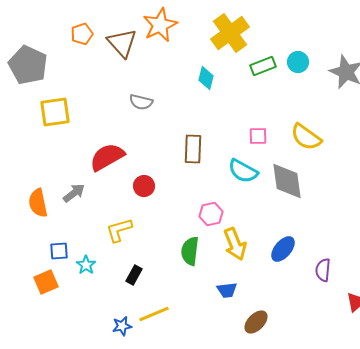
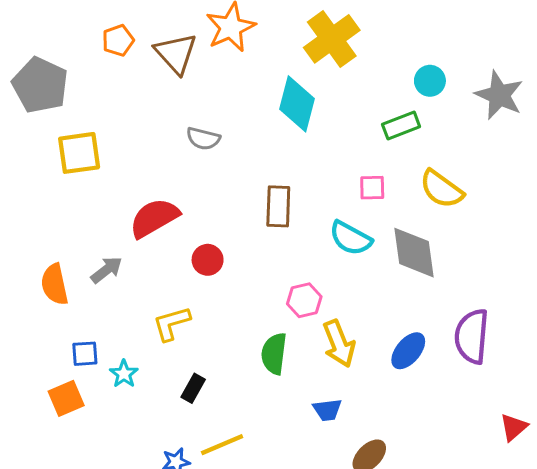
green rectangle: (263, 66) -> (401, 126), moved
cyan diamond: (206, 78) -> (297, 104), size x1.6
purple semicircle: (323, 270) -> (472, 336), moved, size x1.6

